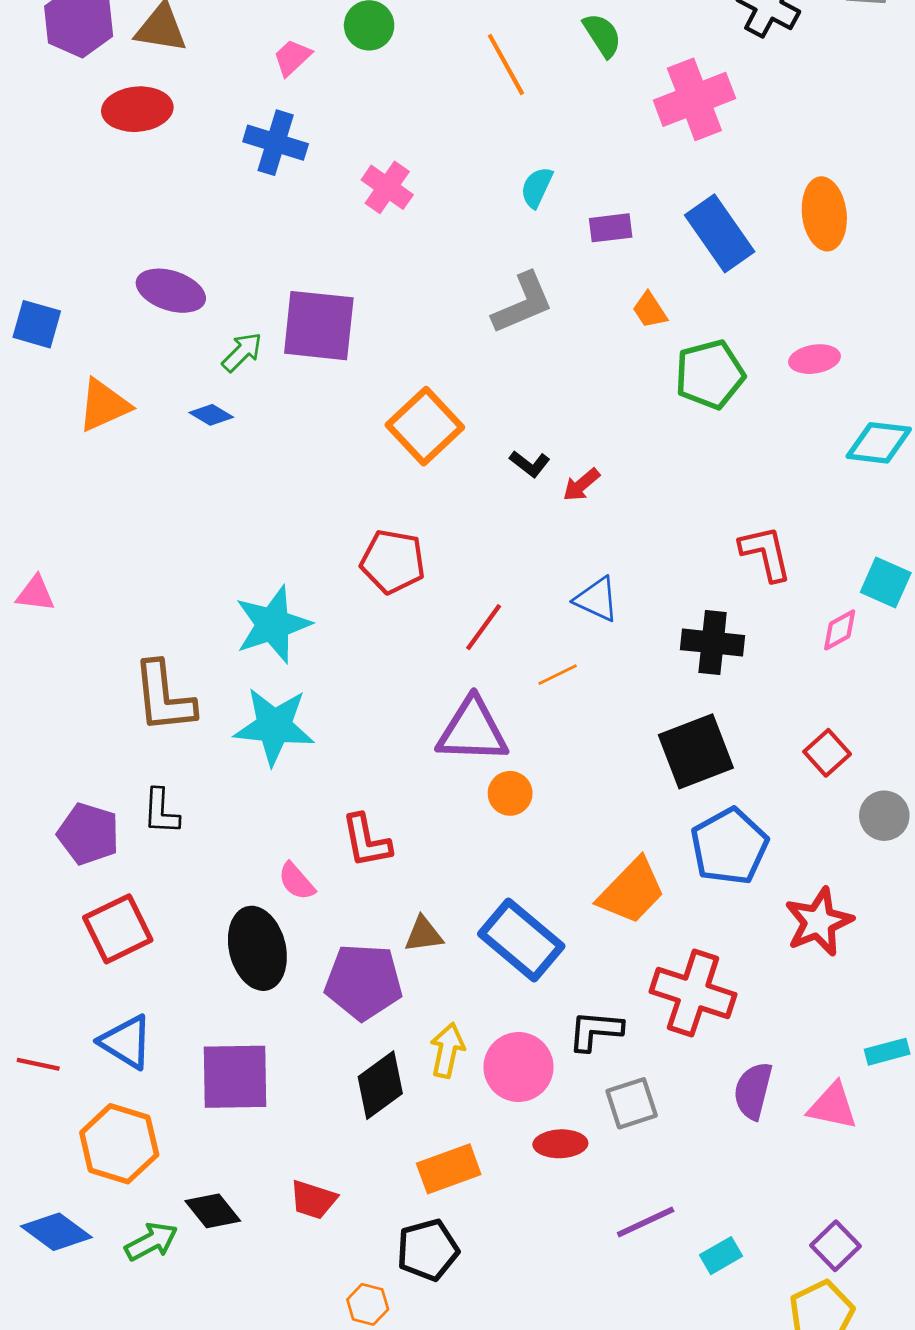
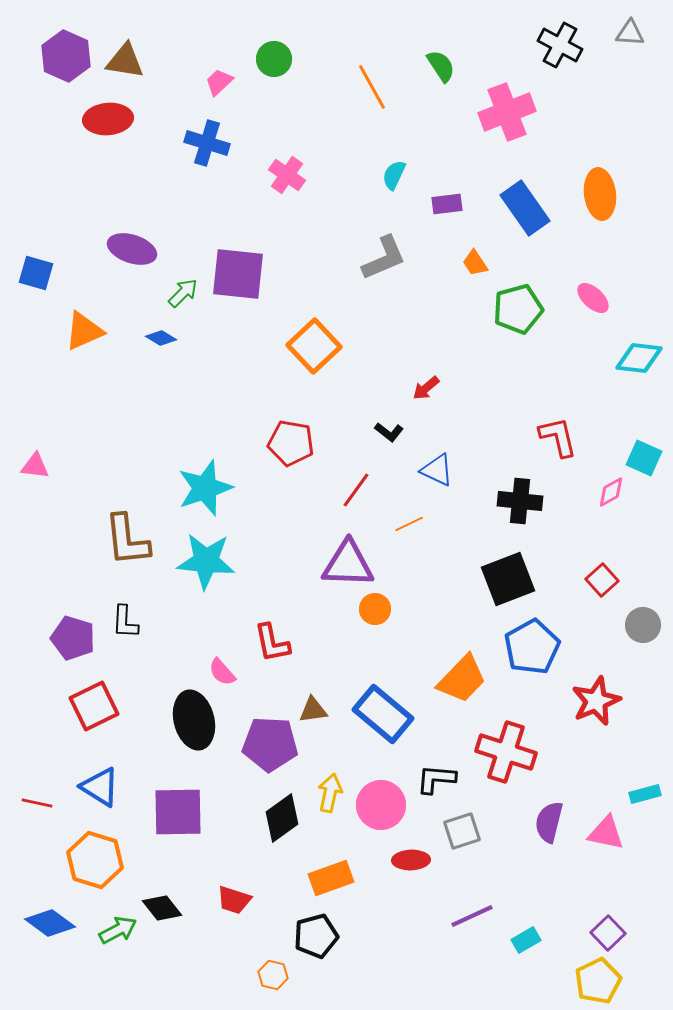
pink ellipse: (815, 359) -> (593, 298), turned 52
black L-shape: (530, 464) -> (389, 432), moved

